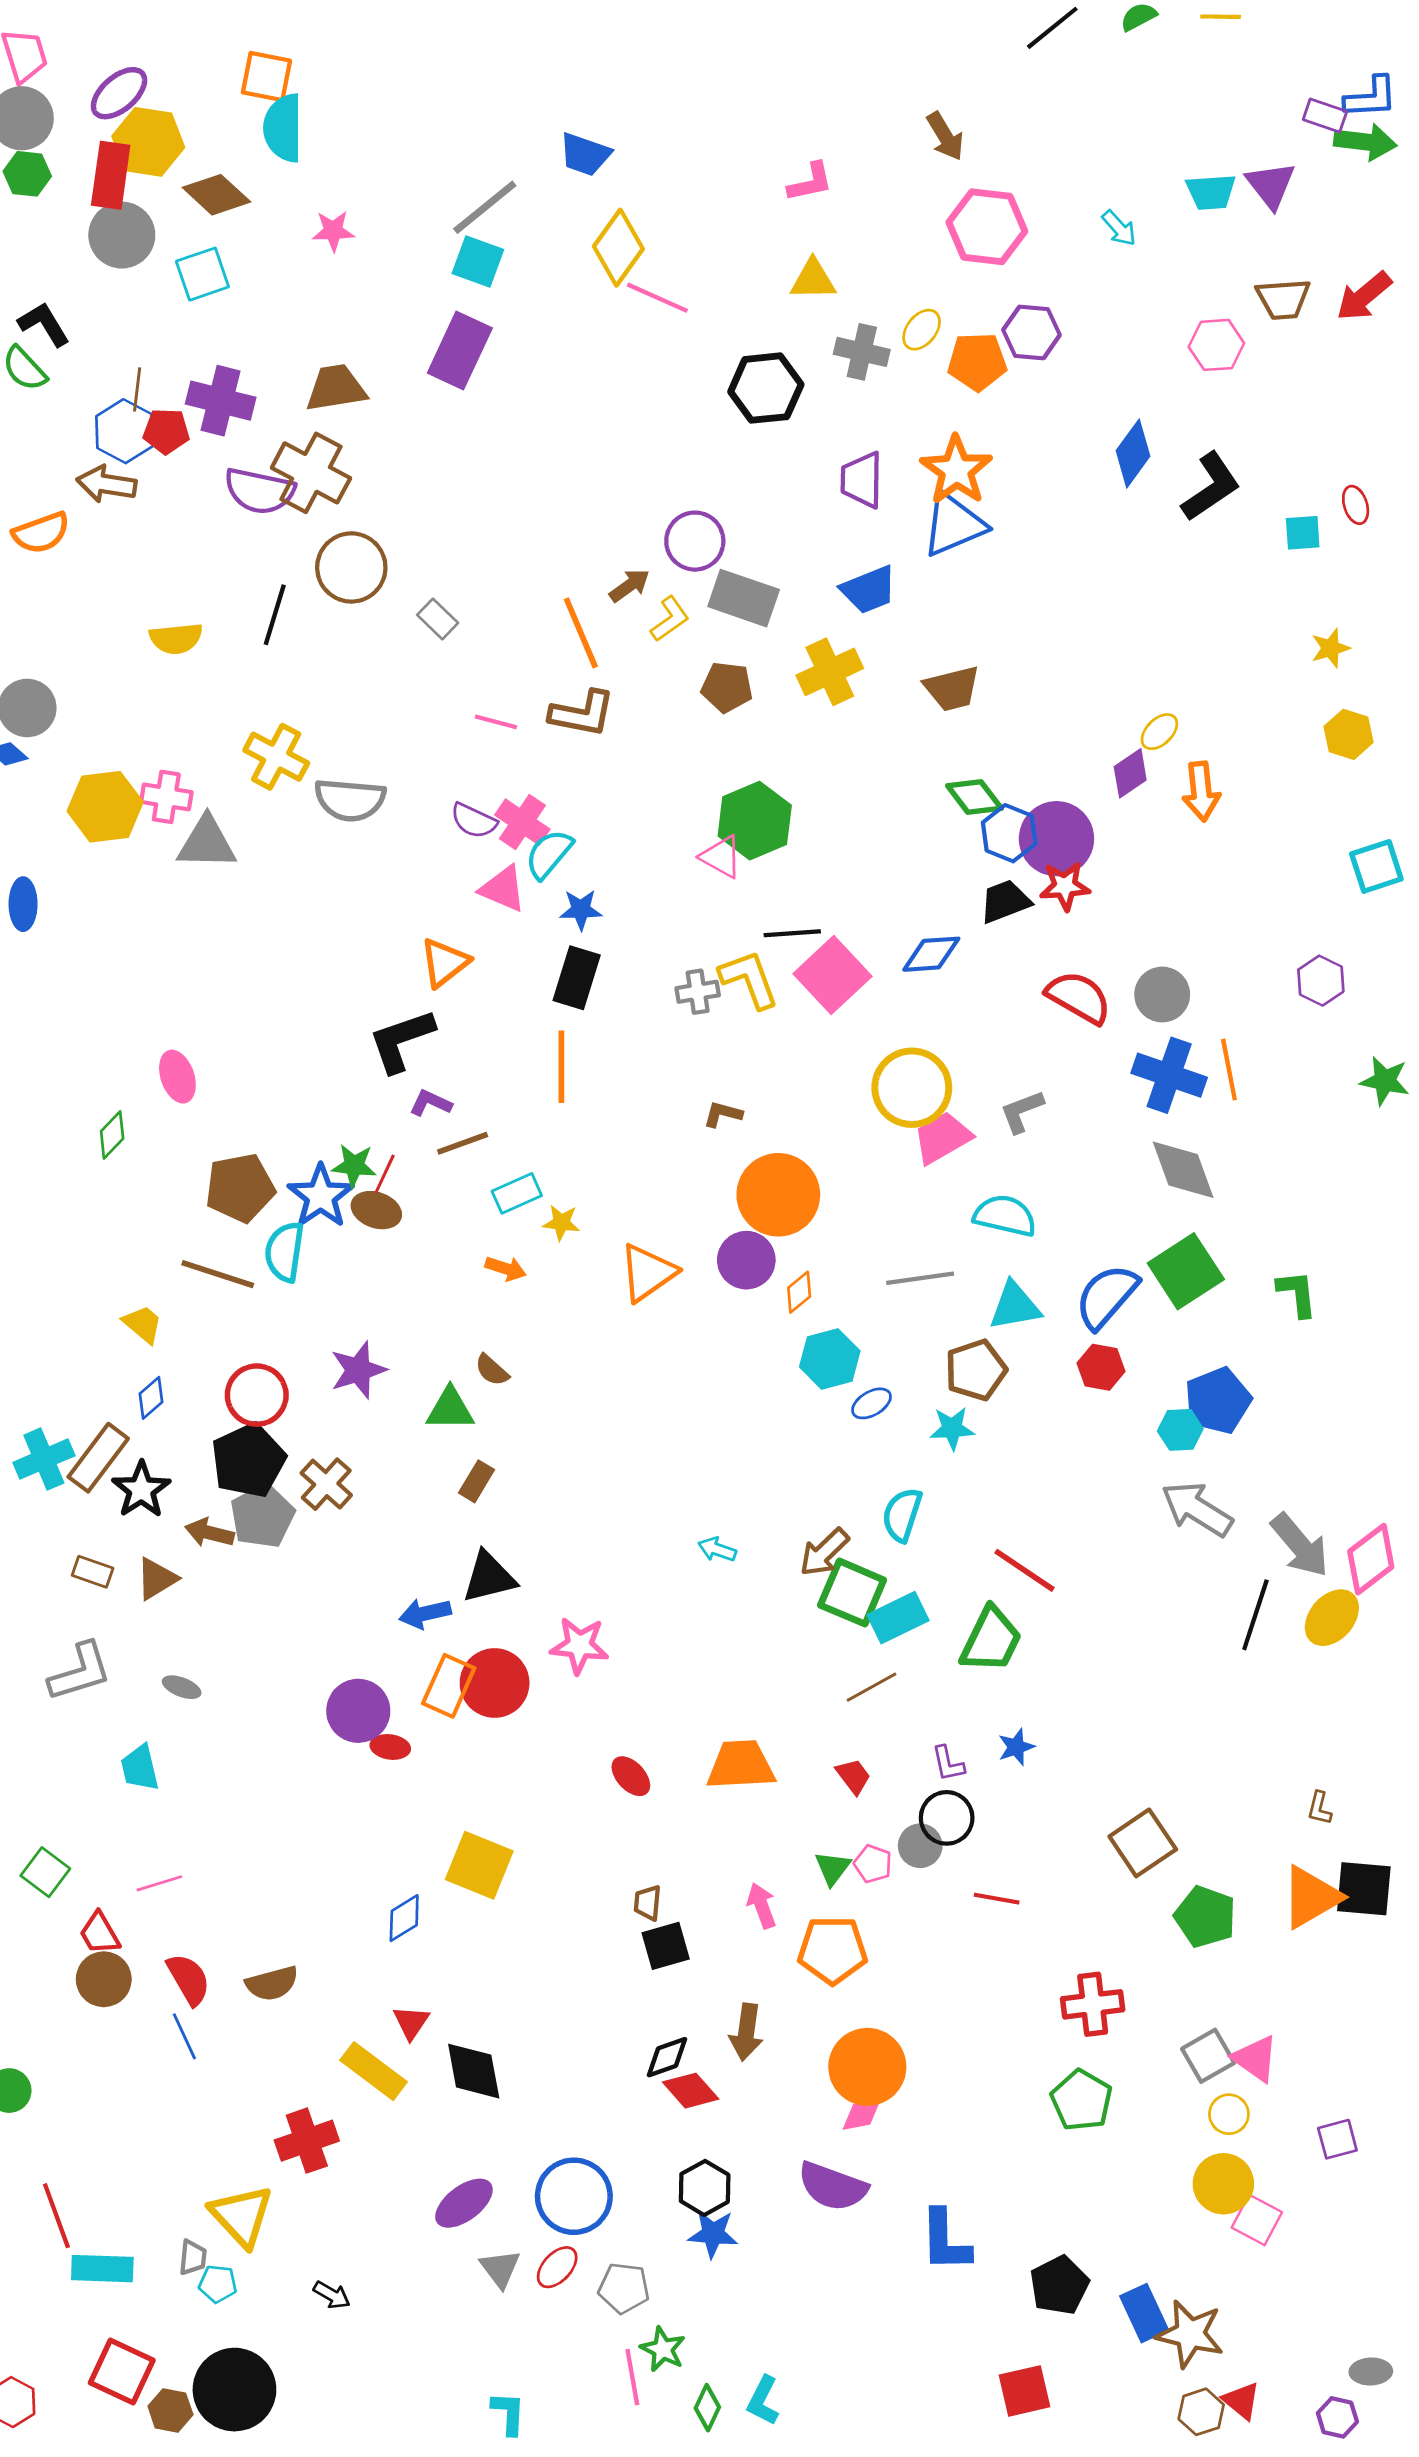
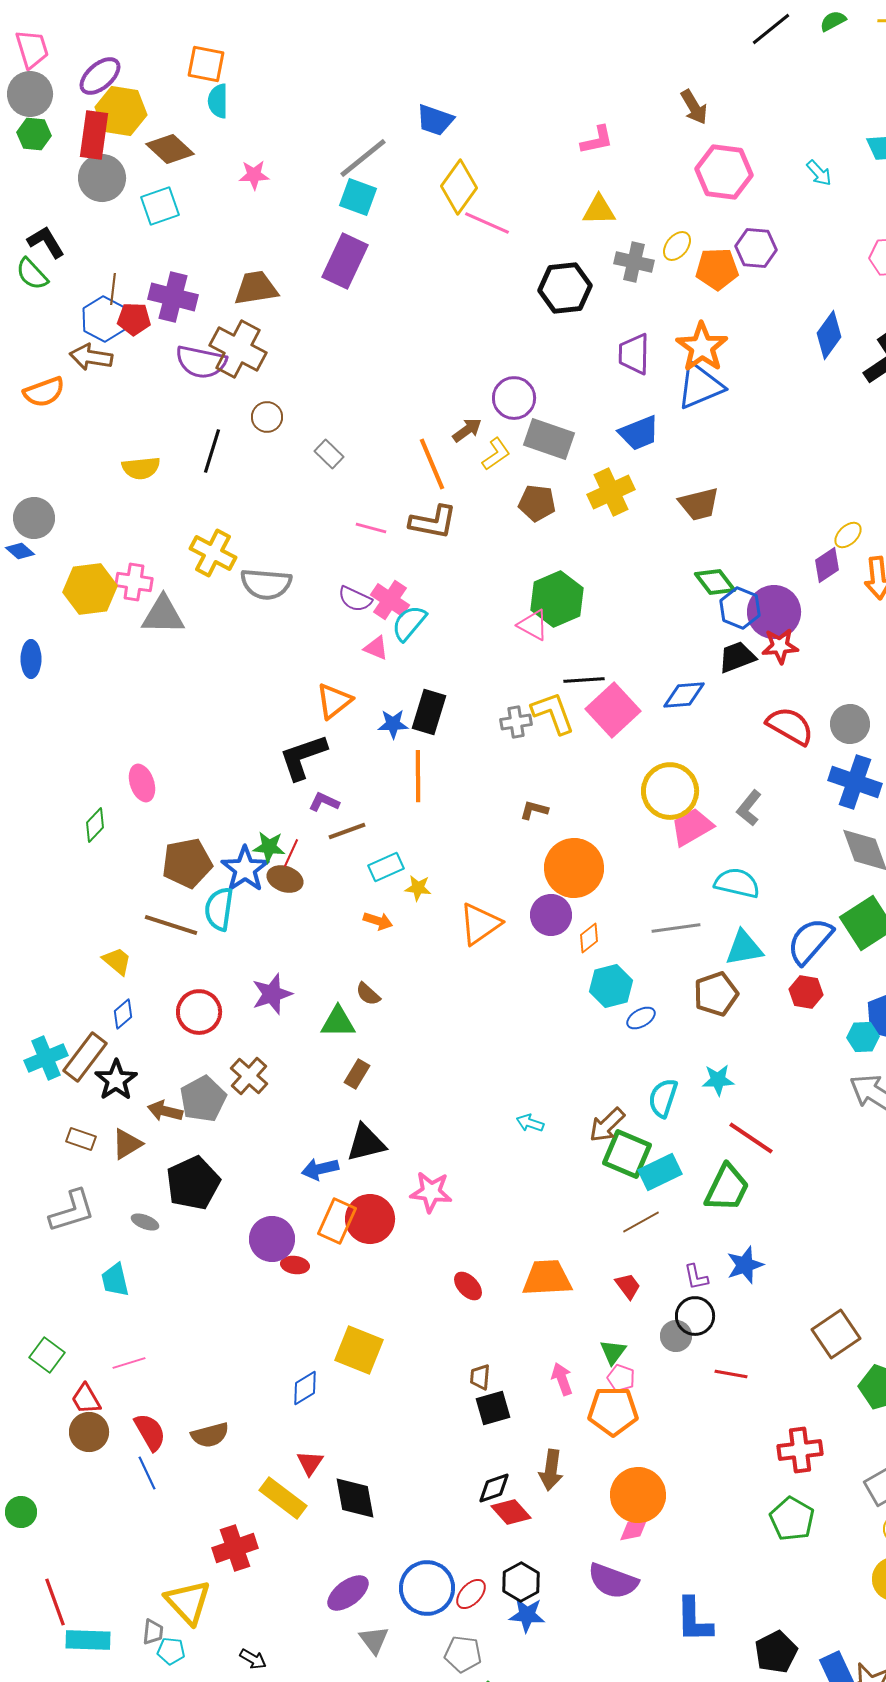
cyan semicircle: (283, 128) -> (218, 101), size x0.7
brown circle: (351, 567) -> (267, 417), size x0.6
pink triangle: (503, 889) -> (376, 648), size x0.7
blue star: (581, 910) -> (393, 724), moved
gray L-shape: (1022, 1111) -> (749, 808), turned -30
cyan star: (952, 1428) -> (718, 1080), moved
black pentagon: (248, 1460) -> (193, 1183), moved
blue star: (1016, 1747) -> (745, 1265), size x1.4
pink pentagon: (873, 1864) -> (621, 1378), moved
red ellipse: (557, 2267) -> (471, 1594), moved

